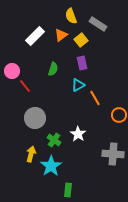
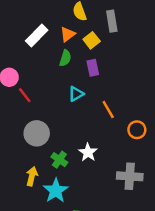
gray rectangle: (98, 24) -> (112, 21), turned 48
green semicircle: (53, 69) -> (65, 58), moved
cyan triangle: (78, 85) -> (76, 94), moved

